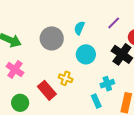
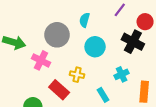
pink cross: (15, 69) -> (41, 60), moved
cyan rectangle: (96, 101) -> (103, 95), moved

